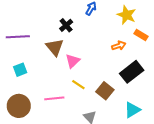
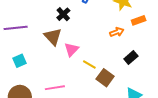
orange rectangle: (141, 35) -> (139, 20), turned -48
black rectangle: (132, 72) -> (131, 58), size x0.6
yellow line: (78, 85) -> (89, 64), moved

